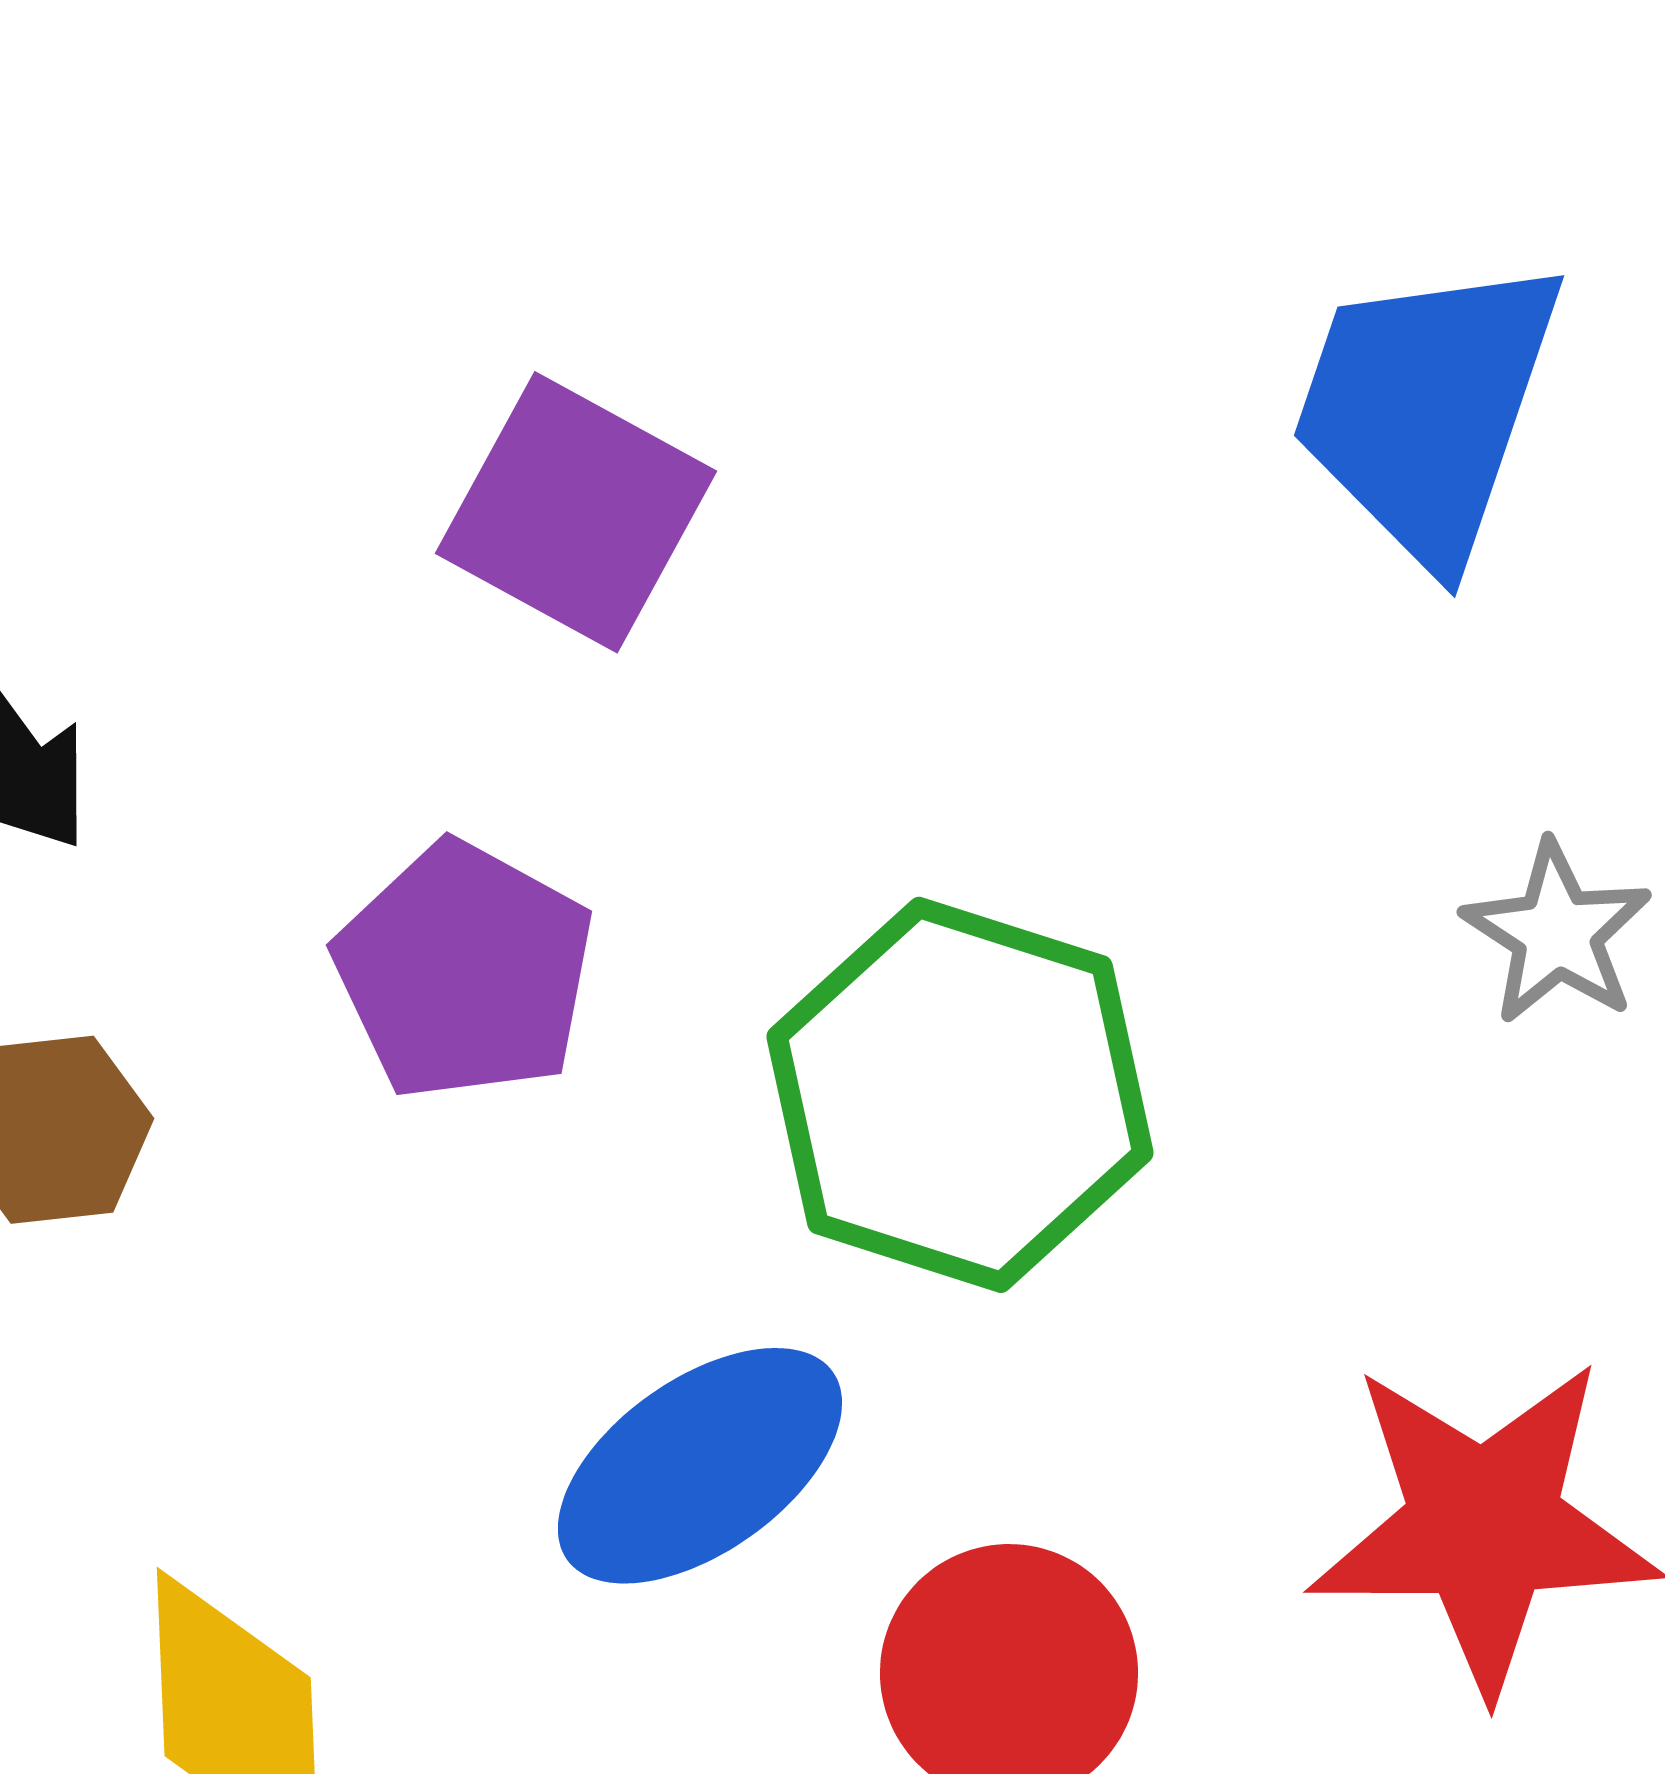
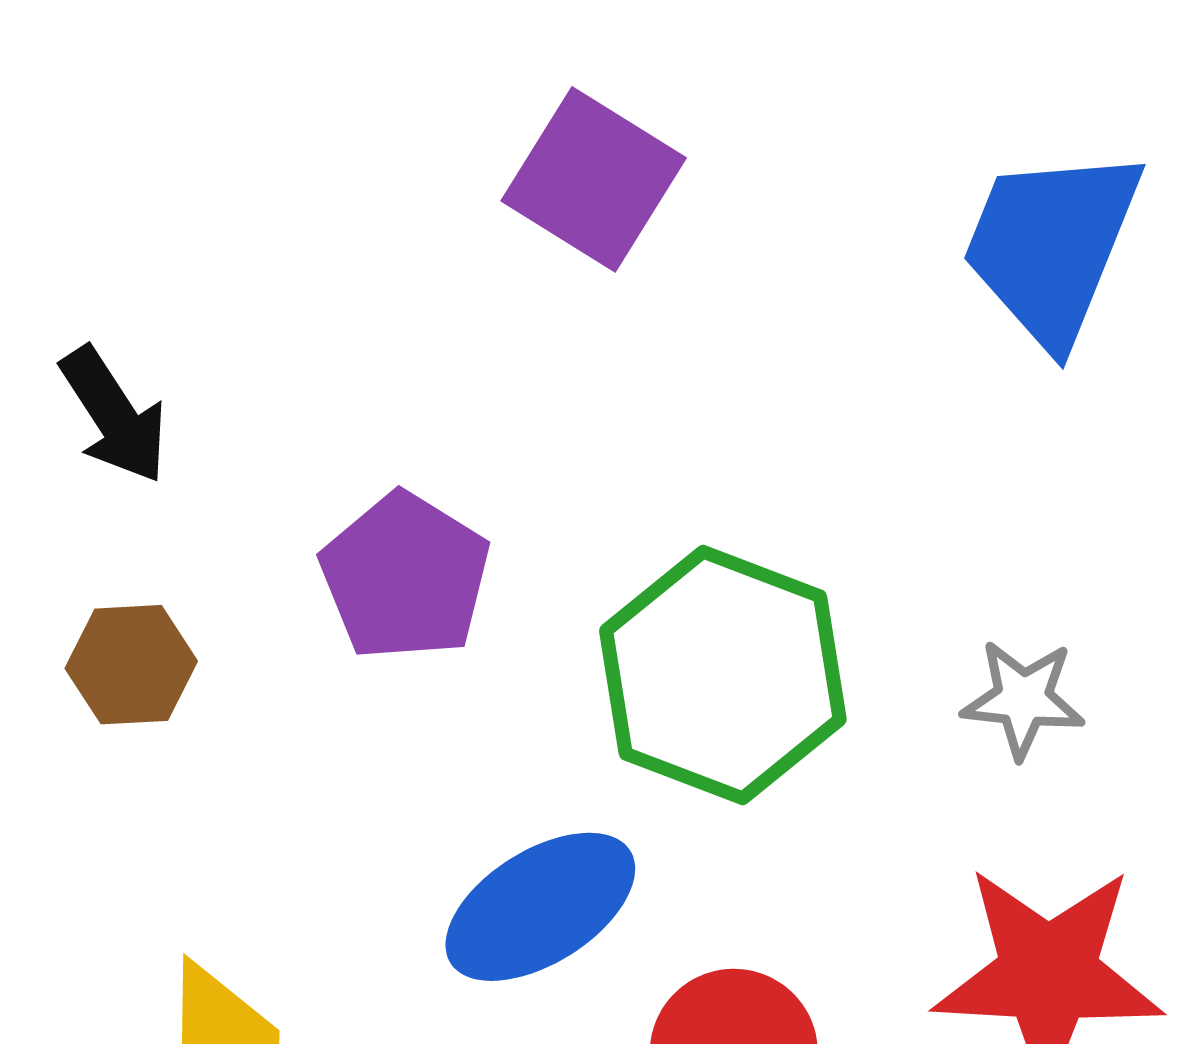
purple square: (576, 512) -> (594, 179), moved
gray star: (1557, 933) -> (1023, 699), moved, turned -30

